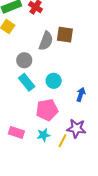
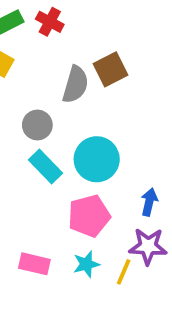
brown square: (65, 35) -> (110, 69), turned -30
cyan circle: (54, 81) -> (97, 159), size x1.5
blue arrow: (81, 94) -> (149, 202), moved

